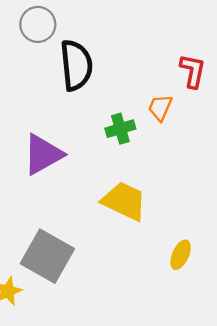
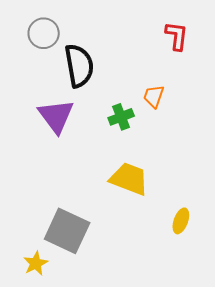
red L-shape: (193, 71) -> (177, 36), moved
purple triangle: (43, 154) -> (56, 116), moved, turned -33

